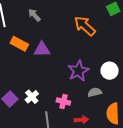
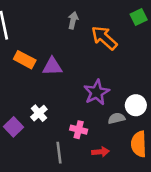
gray arrow: (34, 15) -> (73, 20), moved, turned 56
white circle: (110, 71) -> (136, 105), moved
white cross: (32, 97) -> (39, 113), moved

